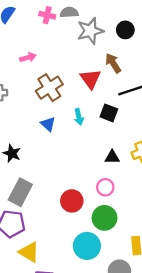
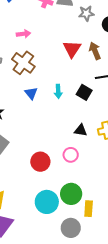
gray star: (90, 31) -> (86, 13), moved, size x0.7
red triangle: (90, 79) -> (72, 49), moved
brown cross: (49, 88) -> (23, 63), moved, turned -30
green circle: (104, 218) -> (71, 194), moved

